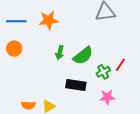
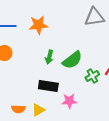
black rectangle: (76, 85) -> (48, 86), moved
pink star: (107, 97) -> (69, 101), moved

